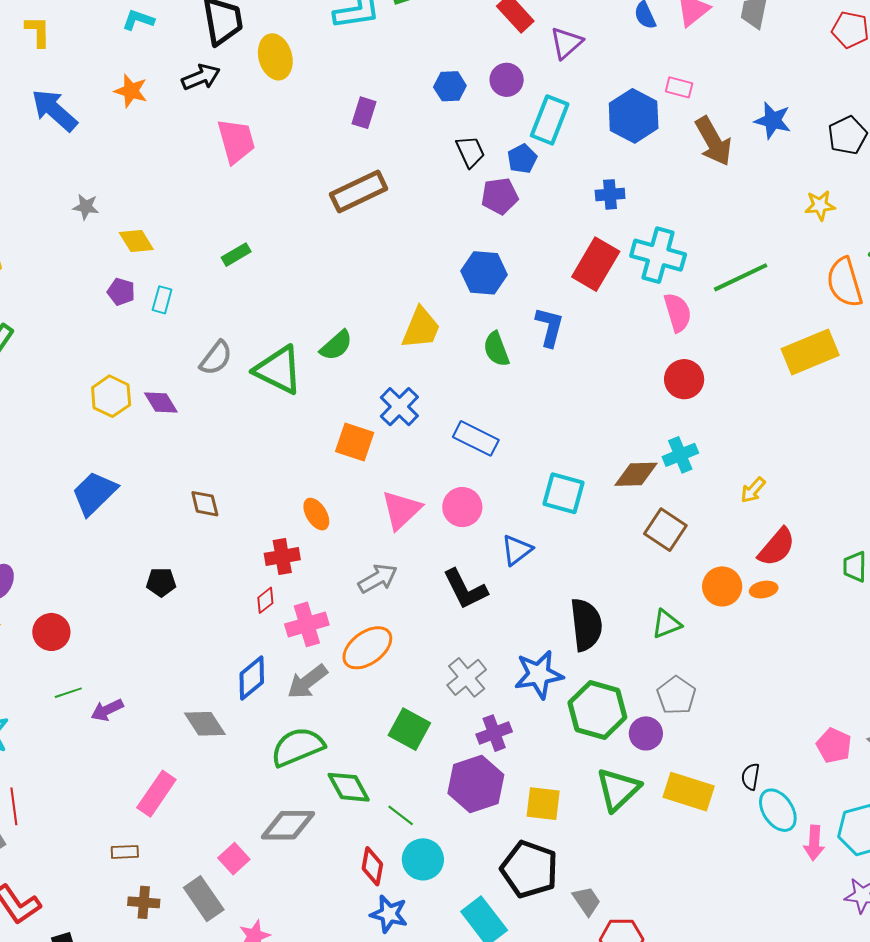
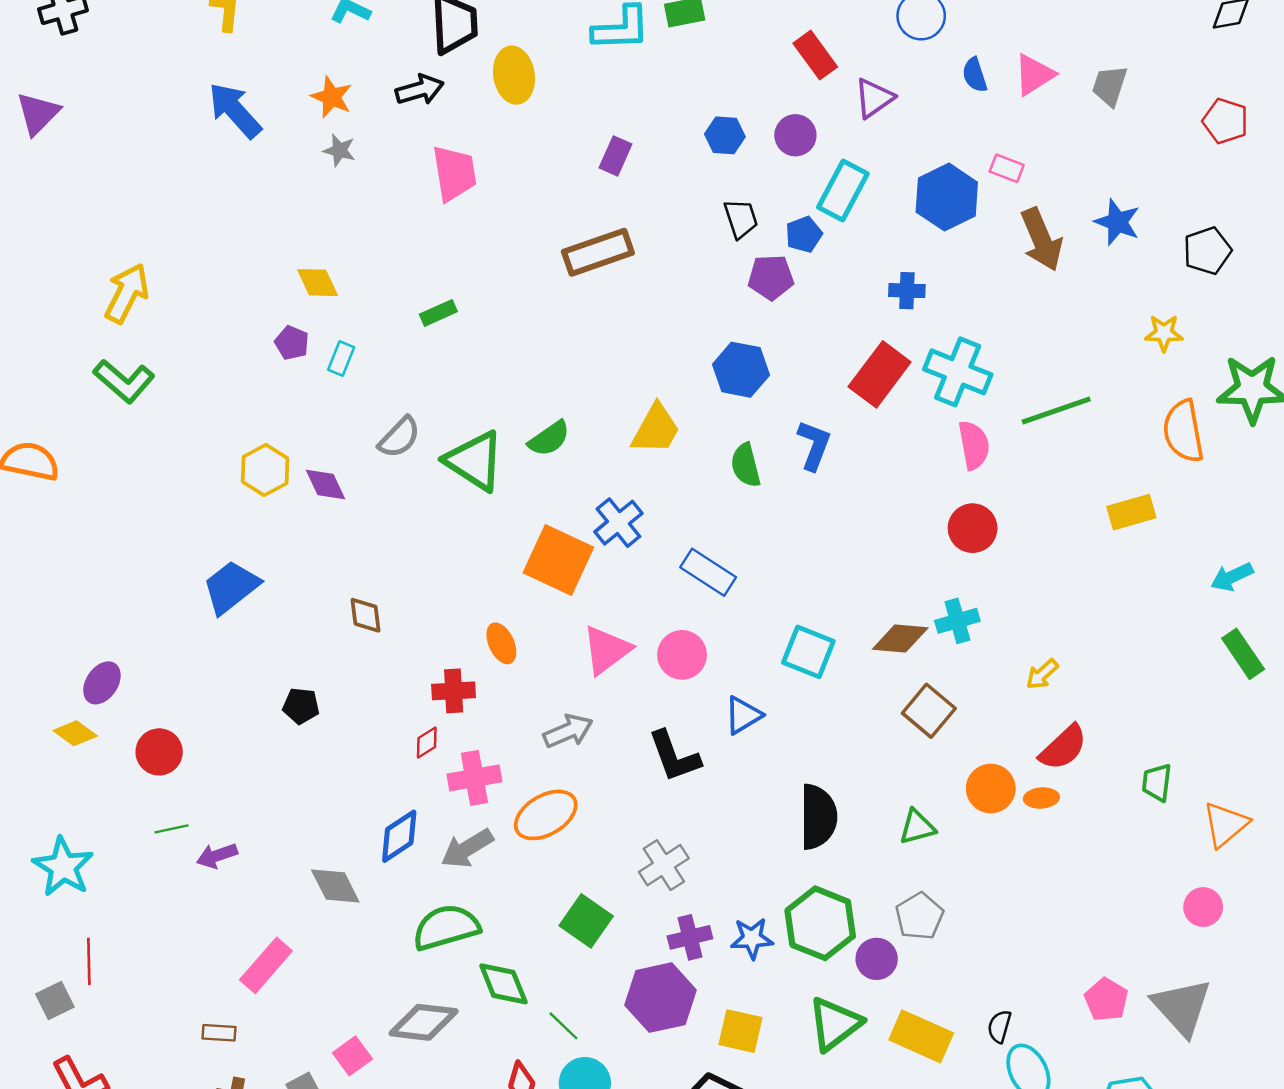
gray star: (86, 207) -> (339, 150), moved
yellow rectangle: (810, 352) -> (1131, 512), size x0.7
orange square: (355, 442) -> (558, 560), size x1.4
blue star: (539, 674) -> (752, 938), moved, size x0.7

